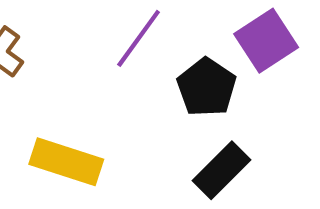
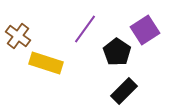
yellow rectangle: (66, 162) -> (46, 63), moved

